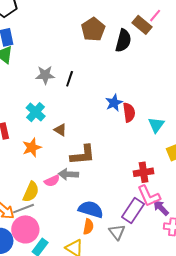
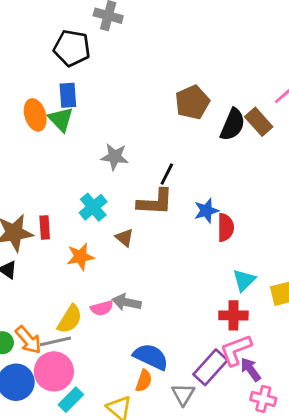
brown rectangle: (142, 25) -> (259, 122), moved
black line: (70, 79) -> (167, 174), moved
cyan triangle: (156, 125) -> (244, 280), moved
brown L-shape: (83, 155) -> (155, 202), moved
pink L-shape: (149, 196) -> (236, 350), turned 85

